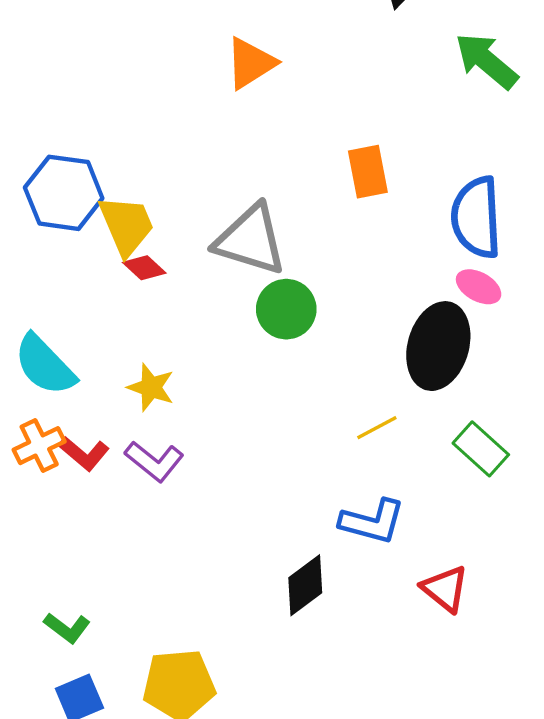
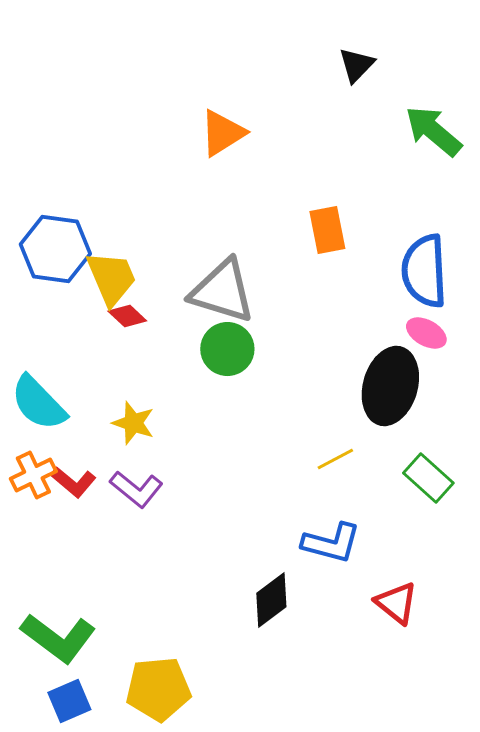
green circle: (286, 309) -> (227, 349), moved
green L-shape: (67, 628) -> (58, 638), size x1.8

